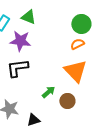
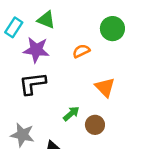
orange semicircle: (77, 44) -> (81, 51), moved
orange triangle: (75, 71) -> (105, 87), size x0.7

